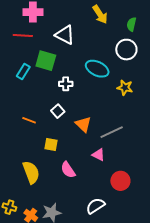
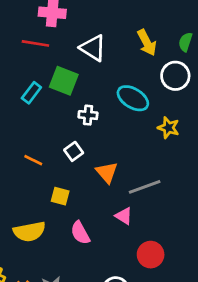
yellow arrow: (100, 14) -> (147, 43), moved
yellow semicircle: (31, 172) -> (29, 232), turned 95

